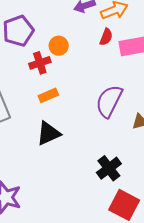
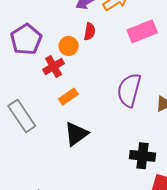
red semicircle: (106, 37) -> (90, 32), moved
black cross: (109, 168) -> (142, 156), turned -35

